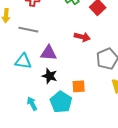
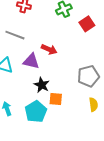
red arrow: (82, 37) -> (49, 49), moved
black star: (50, 76) -> (42, 85), moved

